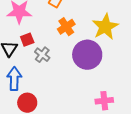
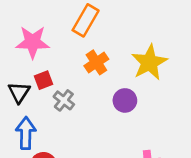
purple circle: (87, 55) -> (125, 100), size x0.6

